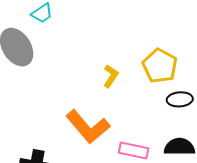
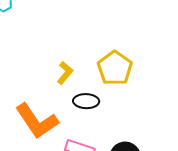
black ellipse: (180, 99) -> (86, 101), moved

